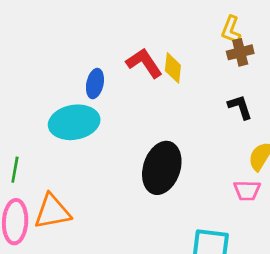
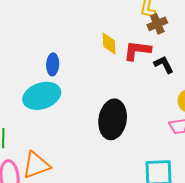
red L-shape: (144, 63) -> (137, 50), moved, turned -40

